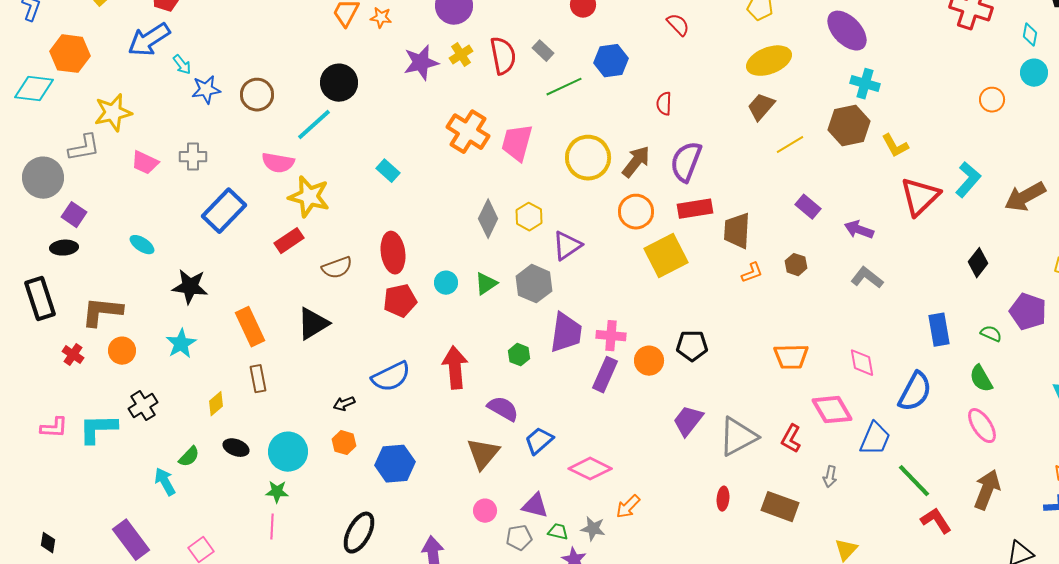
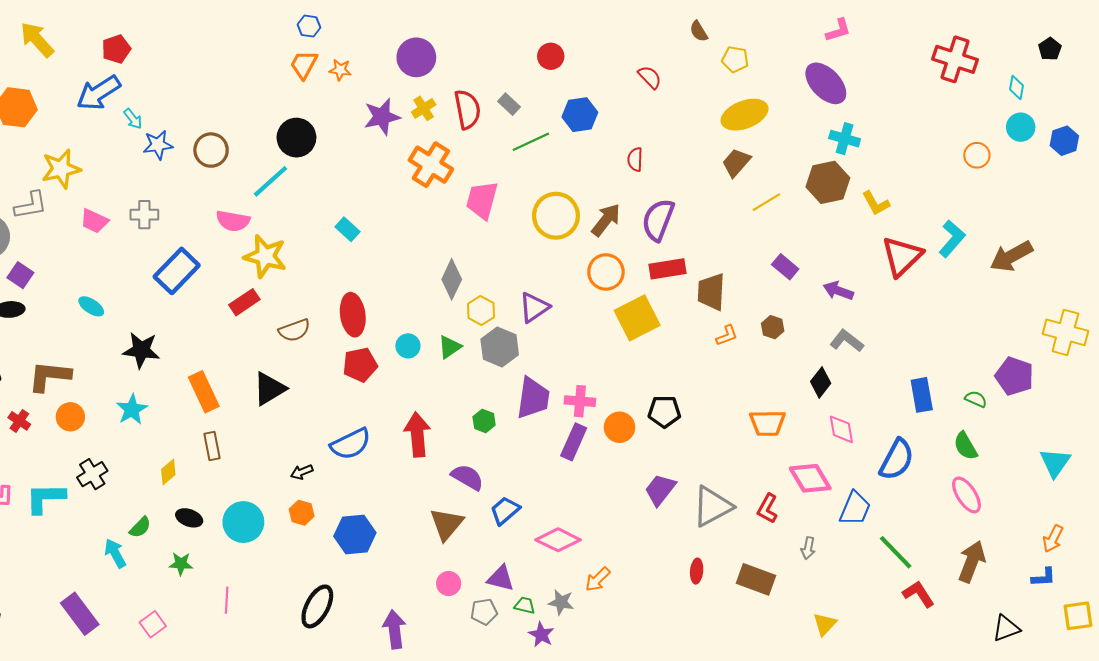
orange cross: (468, 132) -> (431, 165), moved
yellow hexagon: (529, 217) -> (481, 311), moved
black diamond: (978, 263) -> (821, 382), moved
green star: (277, 492) -> (181, 564), moved

